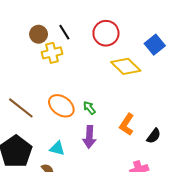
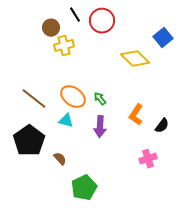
black line: (64, 32) -> (75, 15), moved
red circle: (106, 33) -> (102, 21), moved
cyan triangle: (57, 148) -> (66, 121), moved

